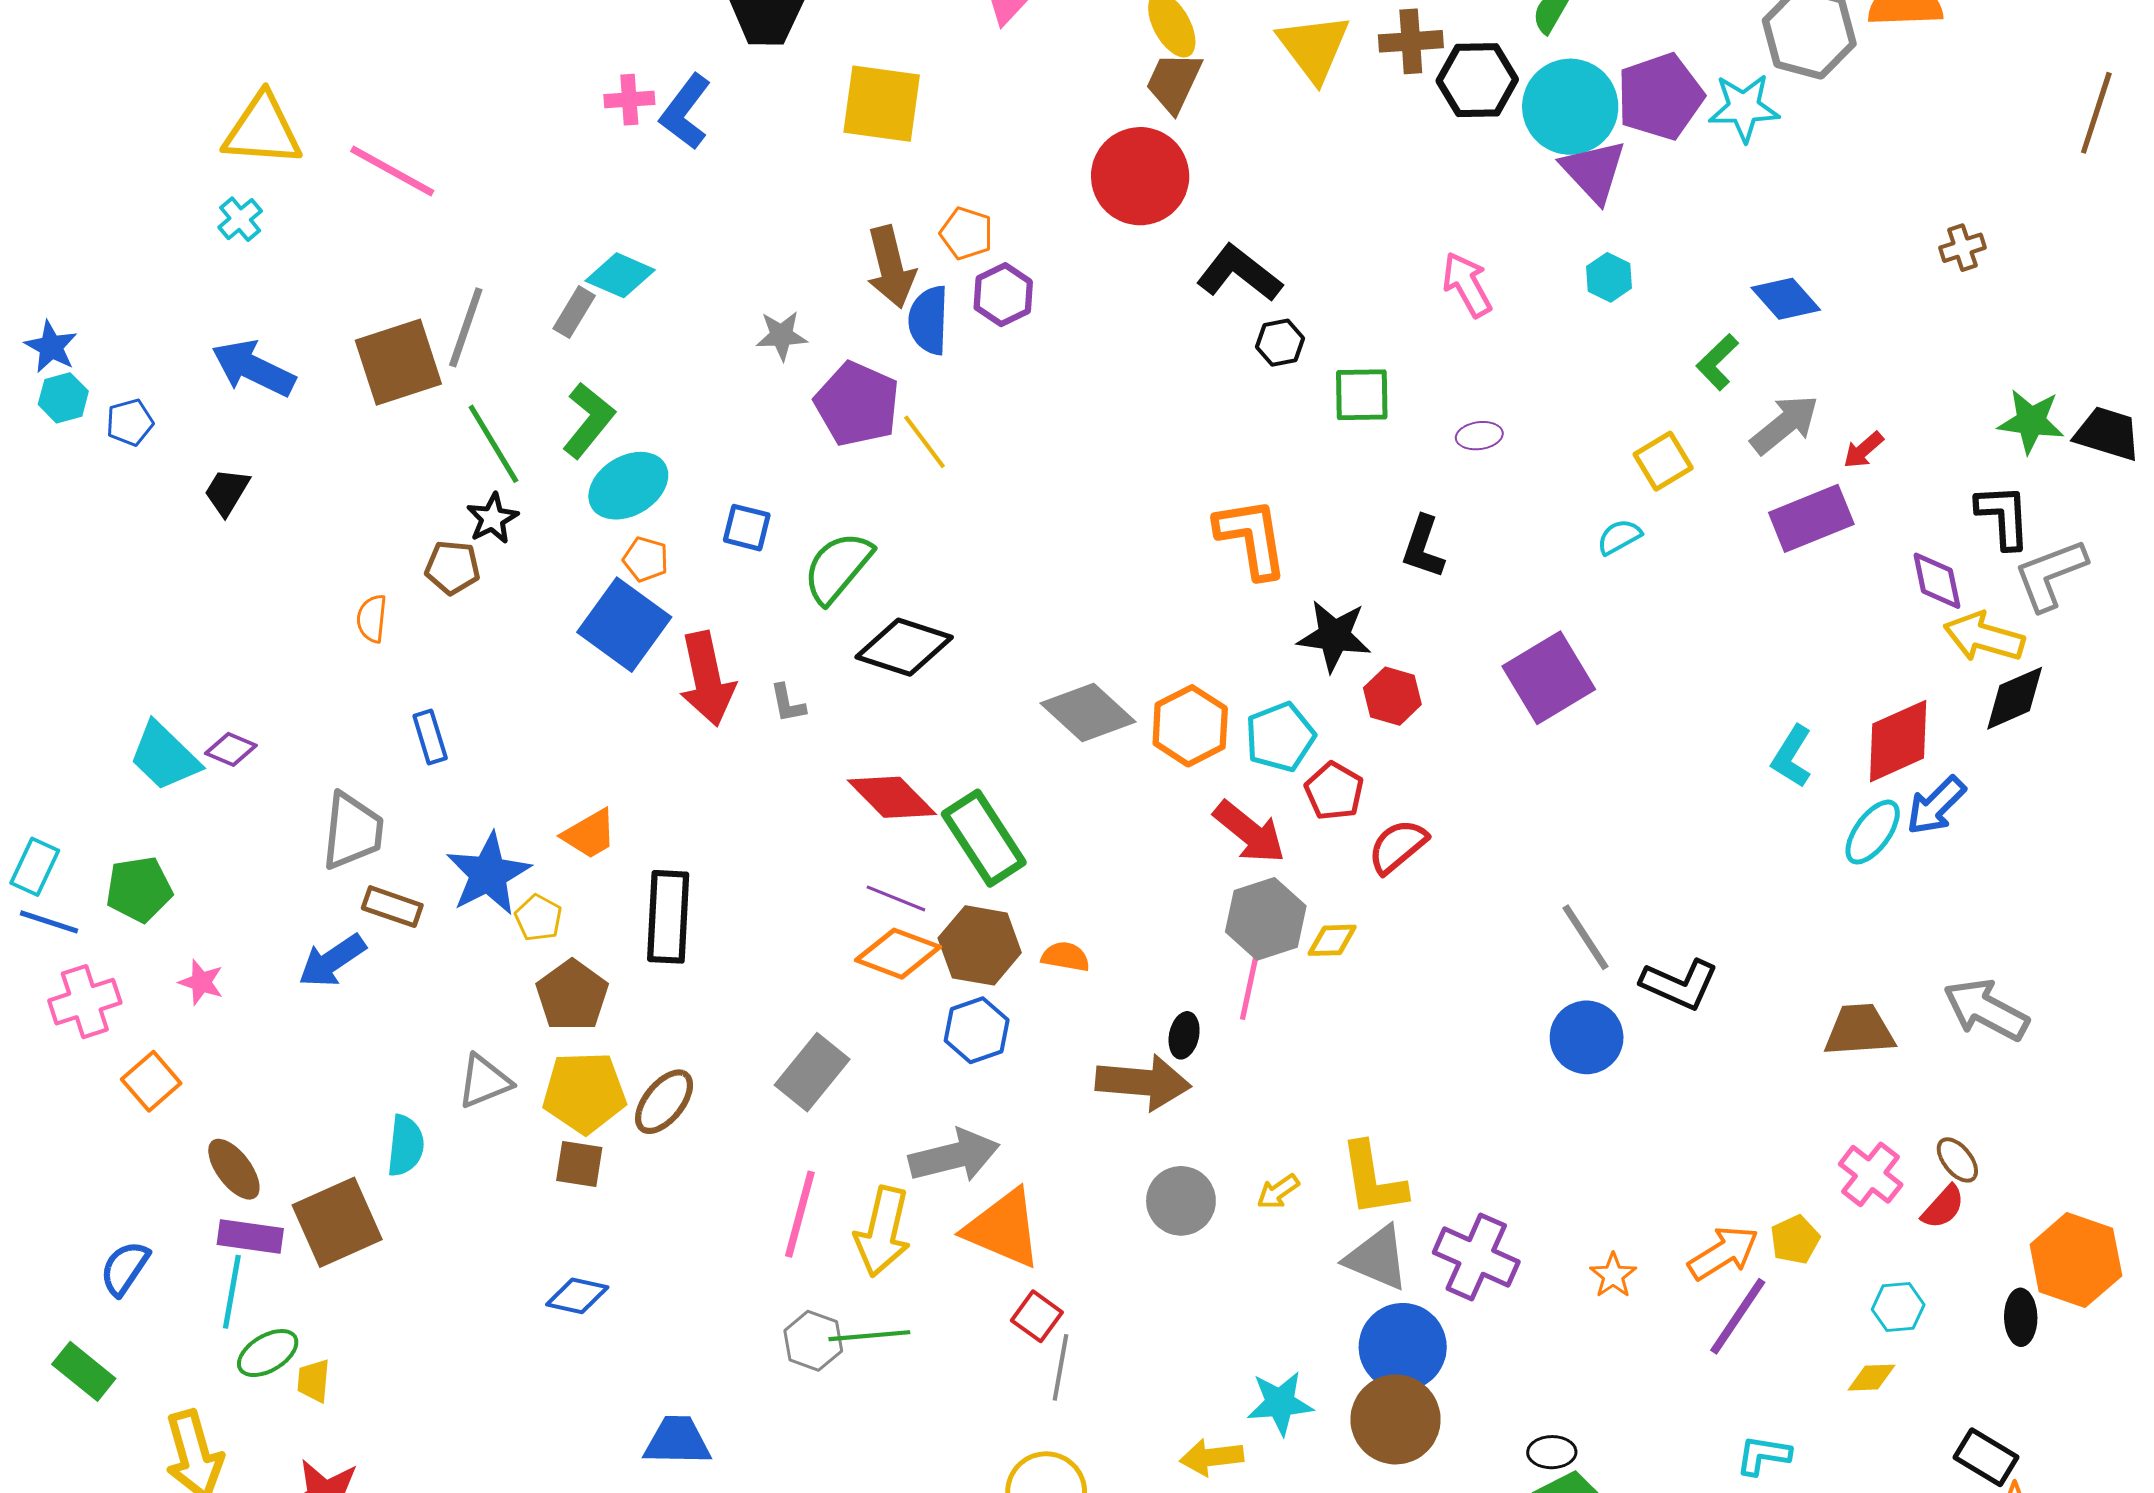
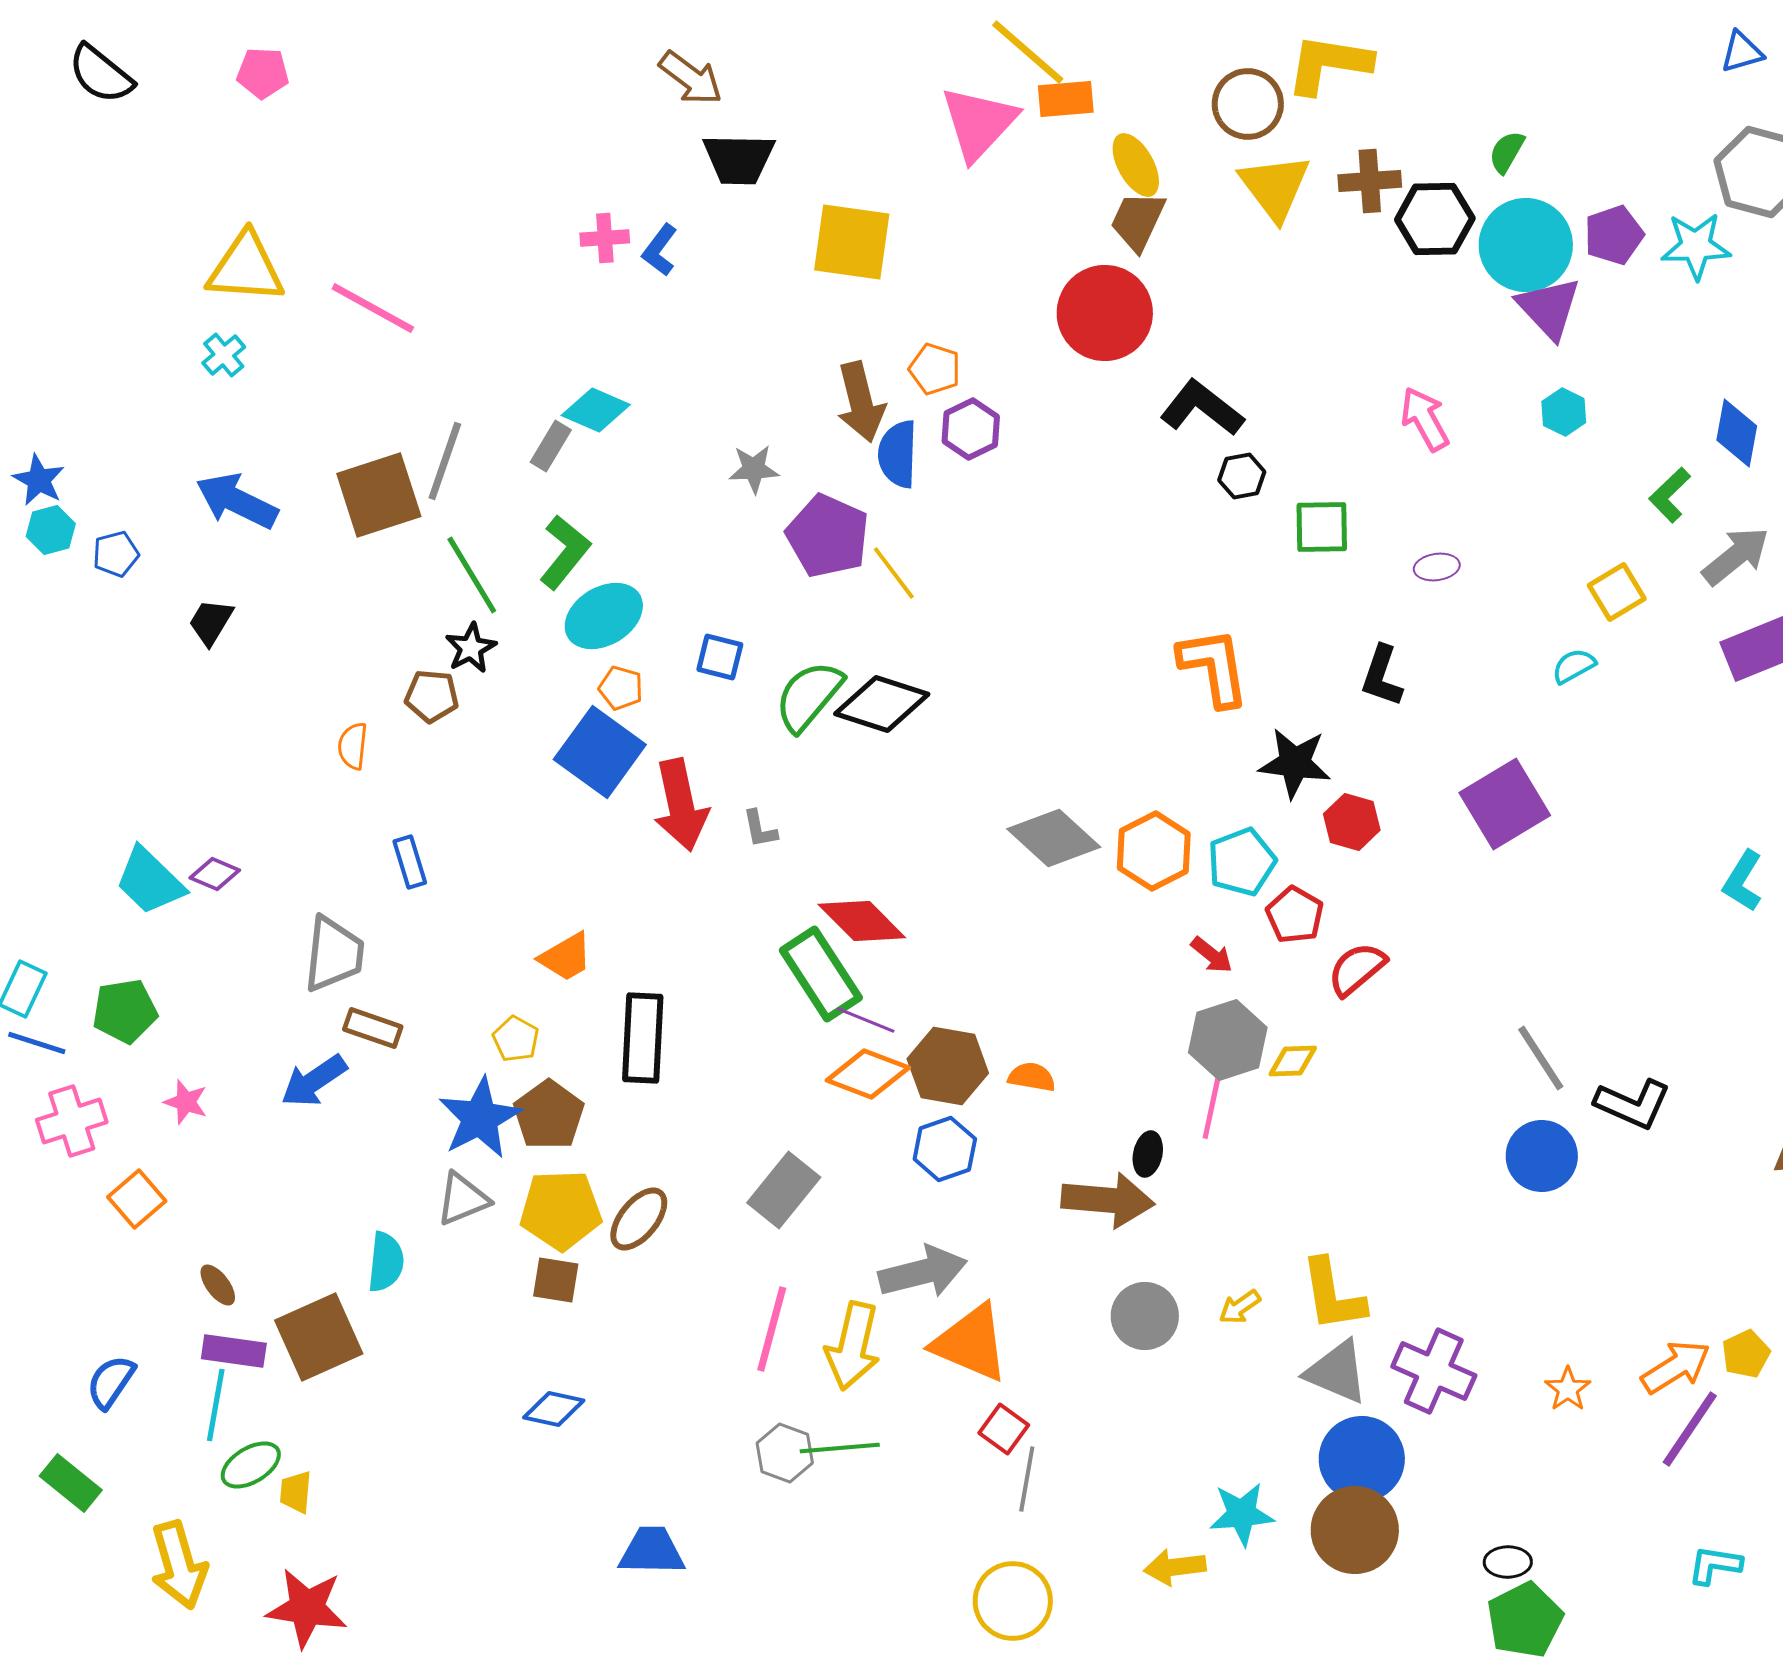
purple pentagon: (1660, 96) -> (1614, 235), size x0.7
blue L-shape: (685, 112) -> (660, 250), size x0.7
blue diamond: (1786, 299) -> (1737, 433), turned 52
black diamond: (904, 647) -> (882, 704), moved
red arrow: (1249, 832) -> (1212, 955), size x0.6
green rectangle: (984, 838) -> (821, 974), moved
blue star: (488, 874) -> (480, 1118), moved
brown ellipse: (234, 1169) -> (218, 1285), size x0.7

